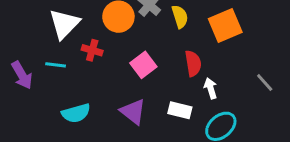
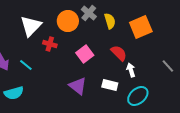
red semicircle: (193, 63) -> (119, 53), turned -36
cyan line: (56, 65) -> (26, 65), moved, turned 32
cyan semicircle: (76, 113) -> (14, 93), moved

